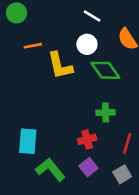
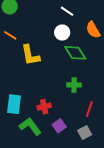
orange line: (33, 46) -> (10, 35), moved, turned 40
yellow L-shape: (60, 65) -> (30, 55), moved
red cross: (87, 139) -> (44, 107), moved

